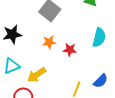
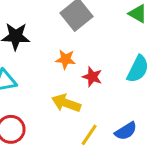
yellow arrow: (37, 75) -> (66, 103), moved, turned 42

